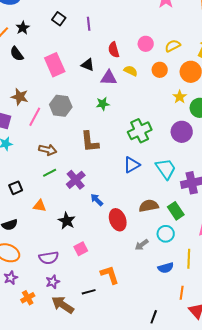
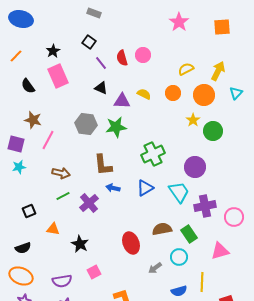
black square: (59, 19) -> (89, 42), moved
purple line: (89, 24) -> (101, 63), moved, turned -32
black star: (23, 28) -> (53, 51), moved
pink circle: (146, 44) -> (143, 55), moved
red semicircle: (114, 50) -> (122, 58), moved
black semicircle: (17, 54) -> (28, 86), moved
pink rectangle: (55, 65) -> (58, 76), moved
green star: (103, 104) -> (116, 127), size x1.5
gray hexagon: (61, 106) -> (86, 124), moved
purple circle: (182, 132) -> (195, 167), moved
blue arrow: (97, 200) -> (113, 188), moved, turned -32

